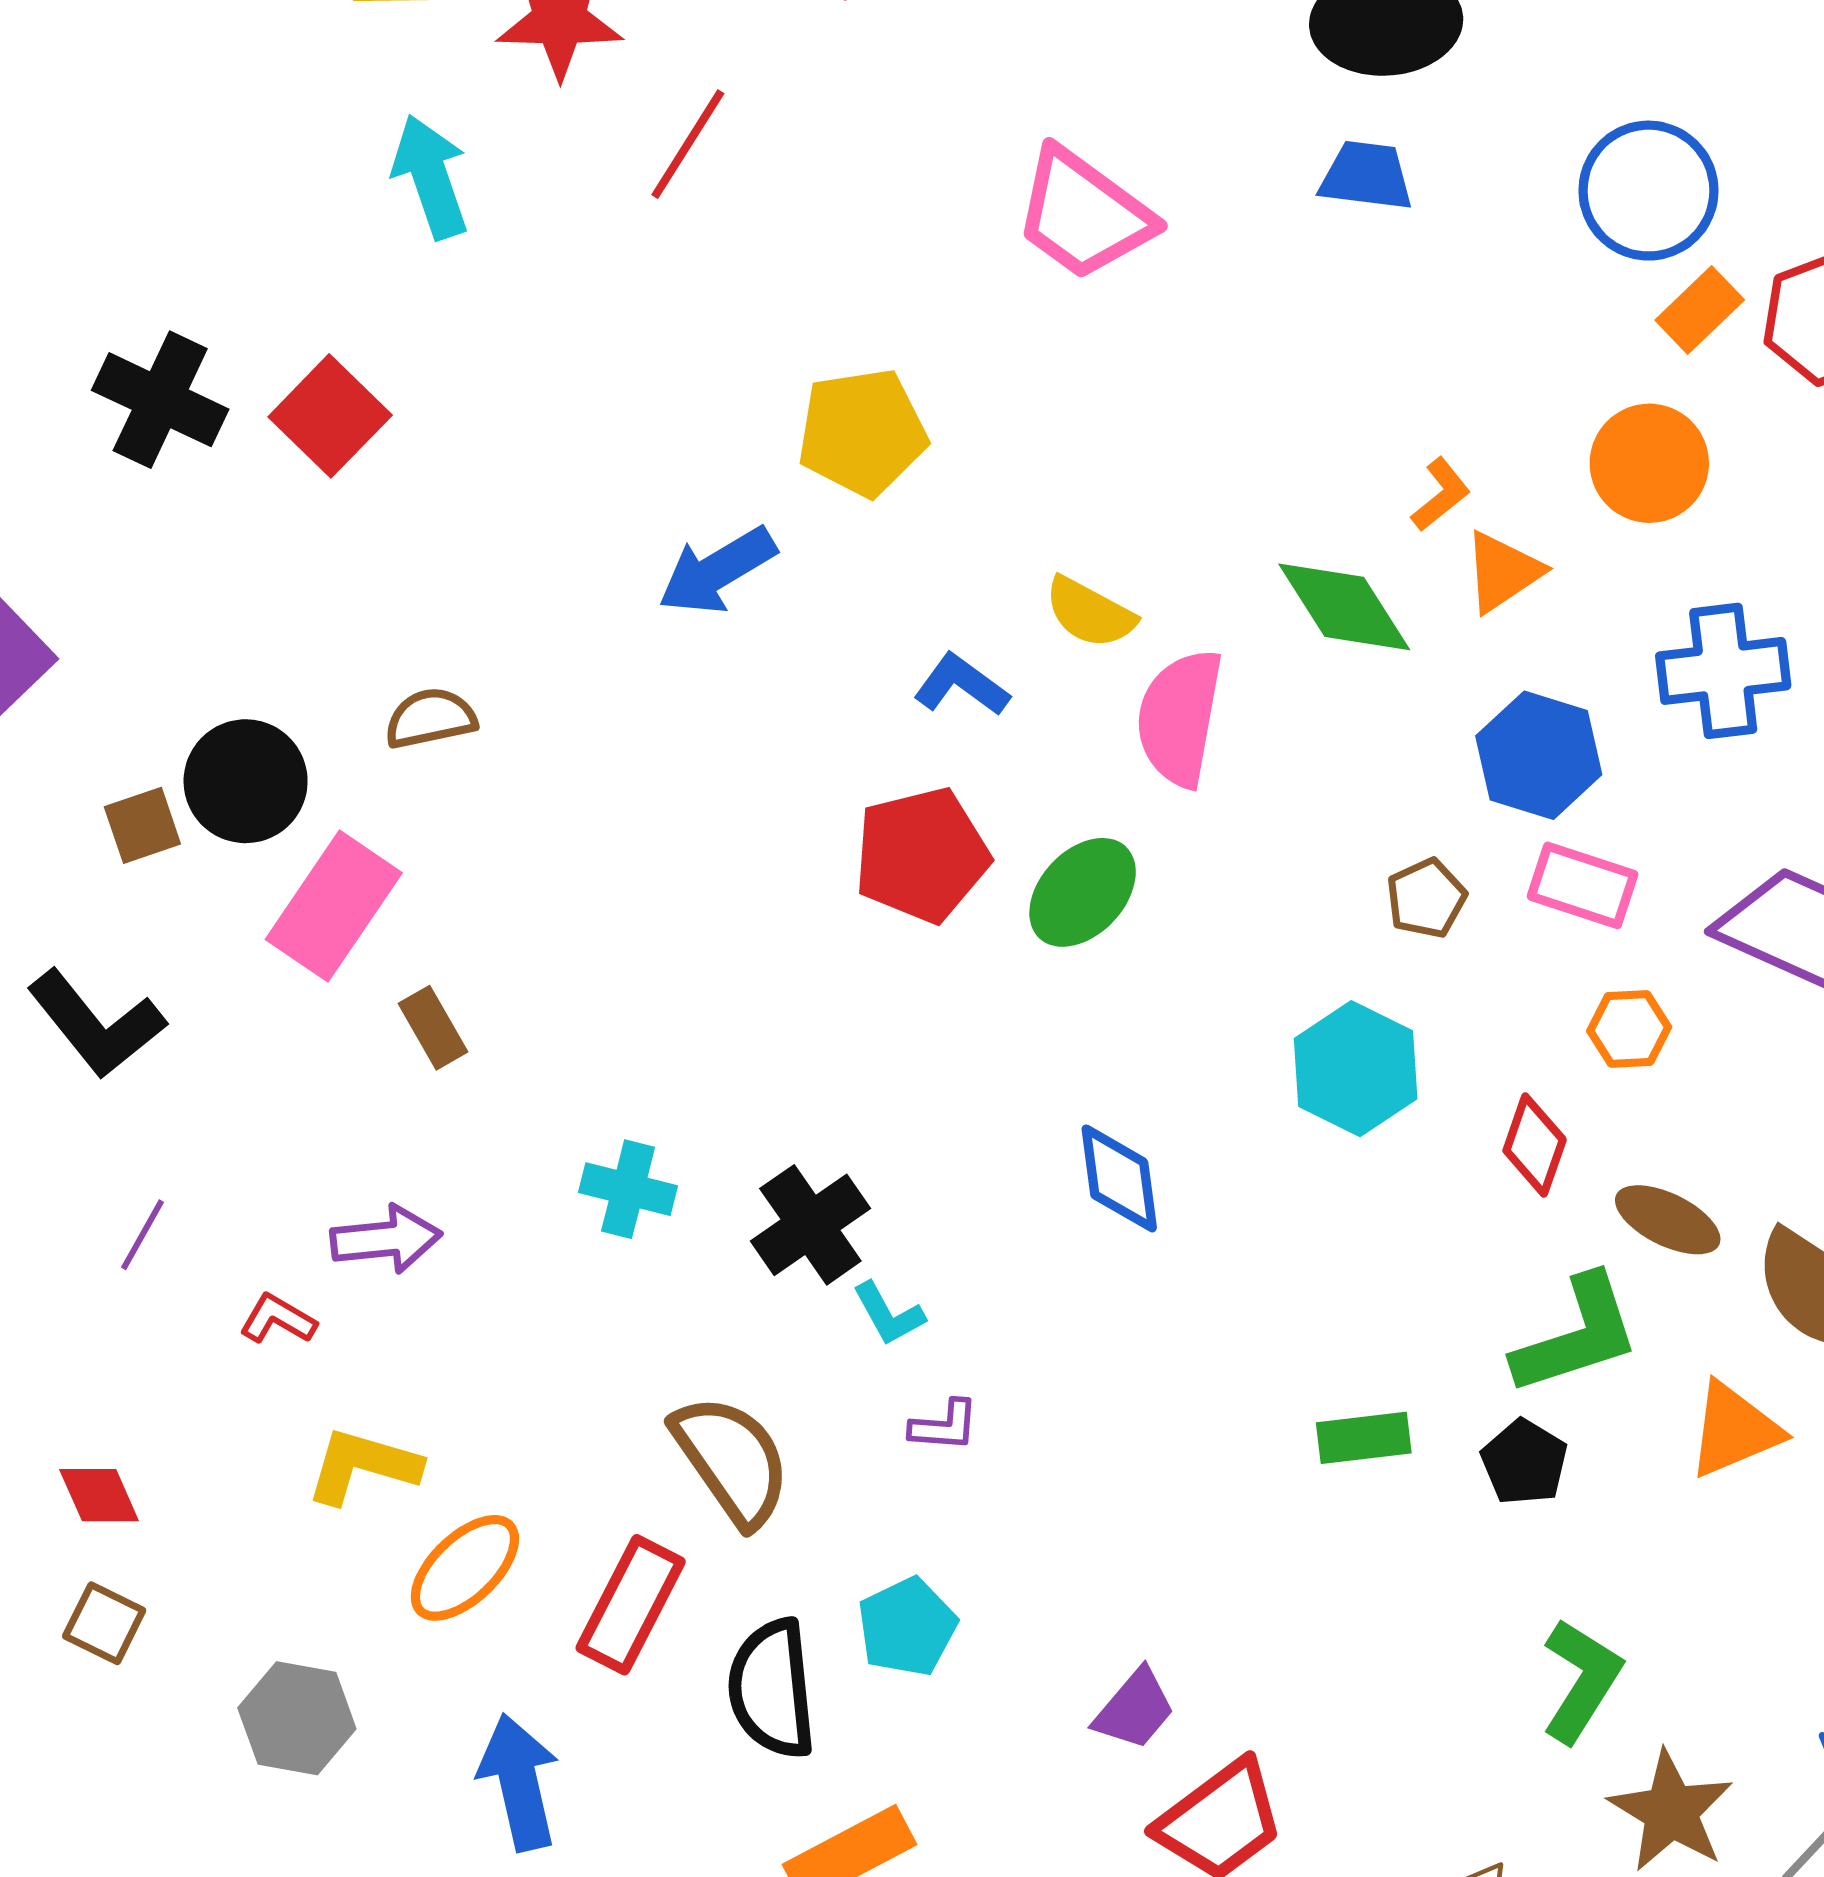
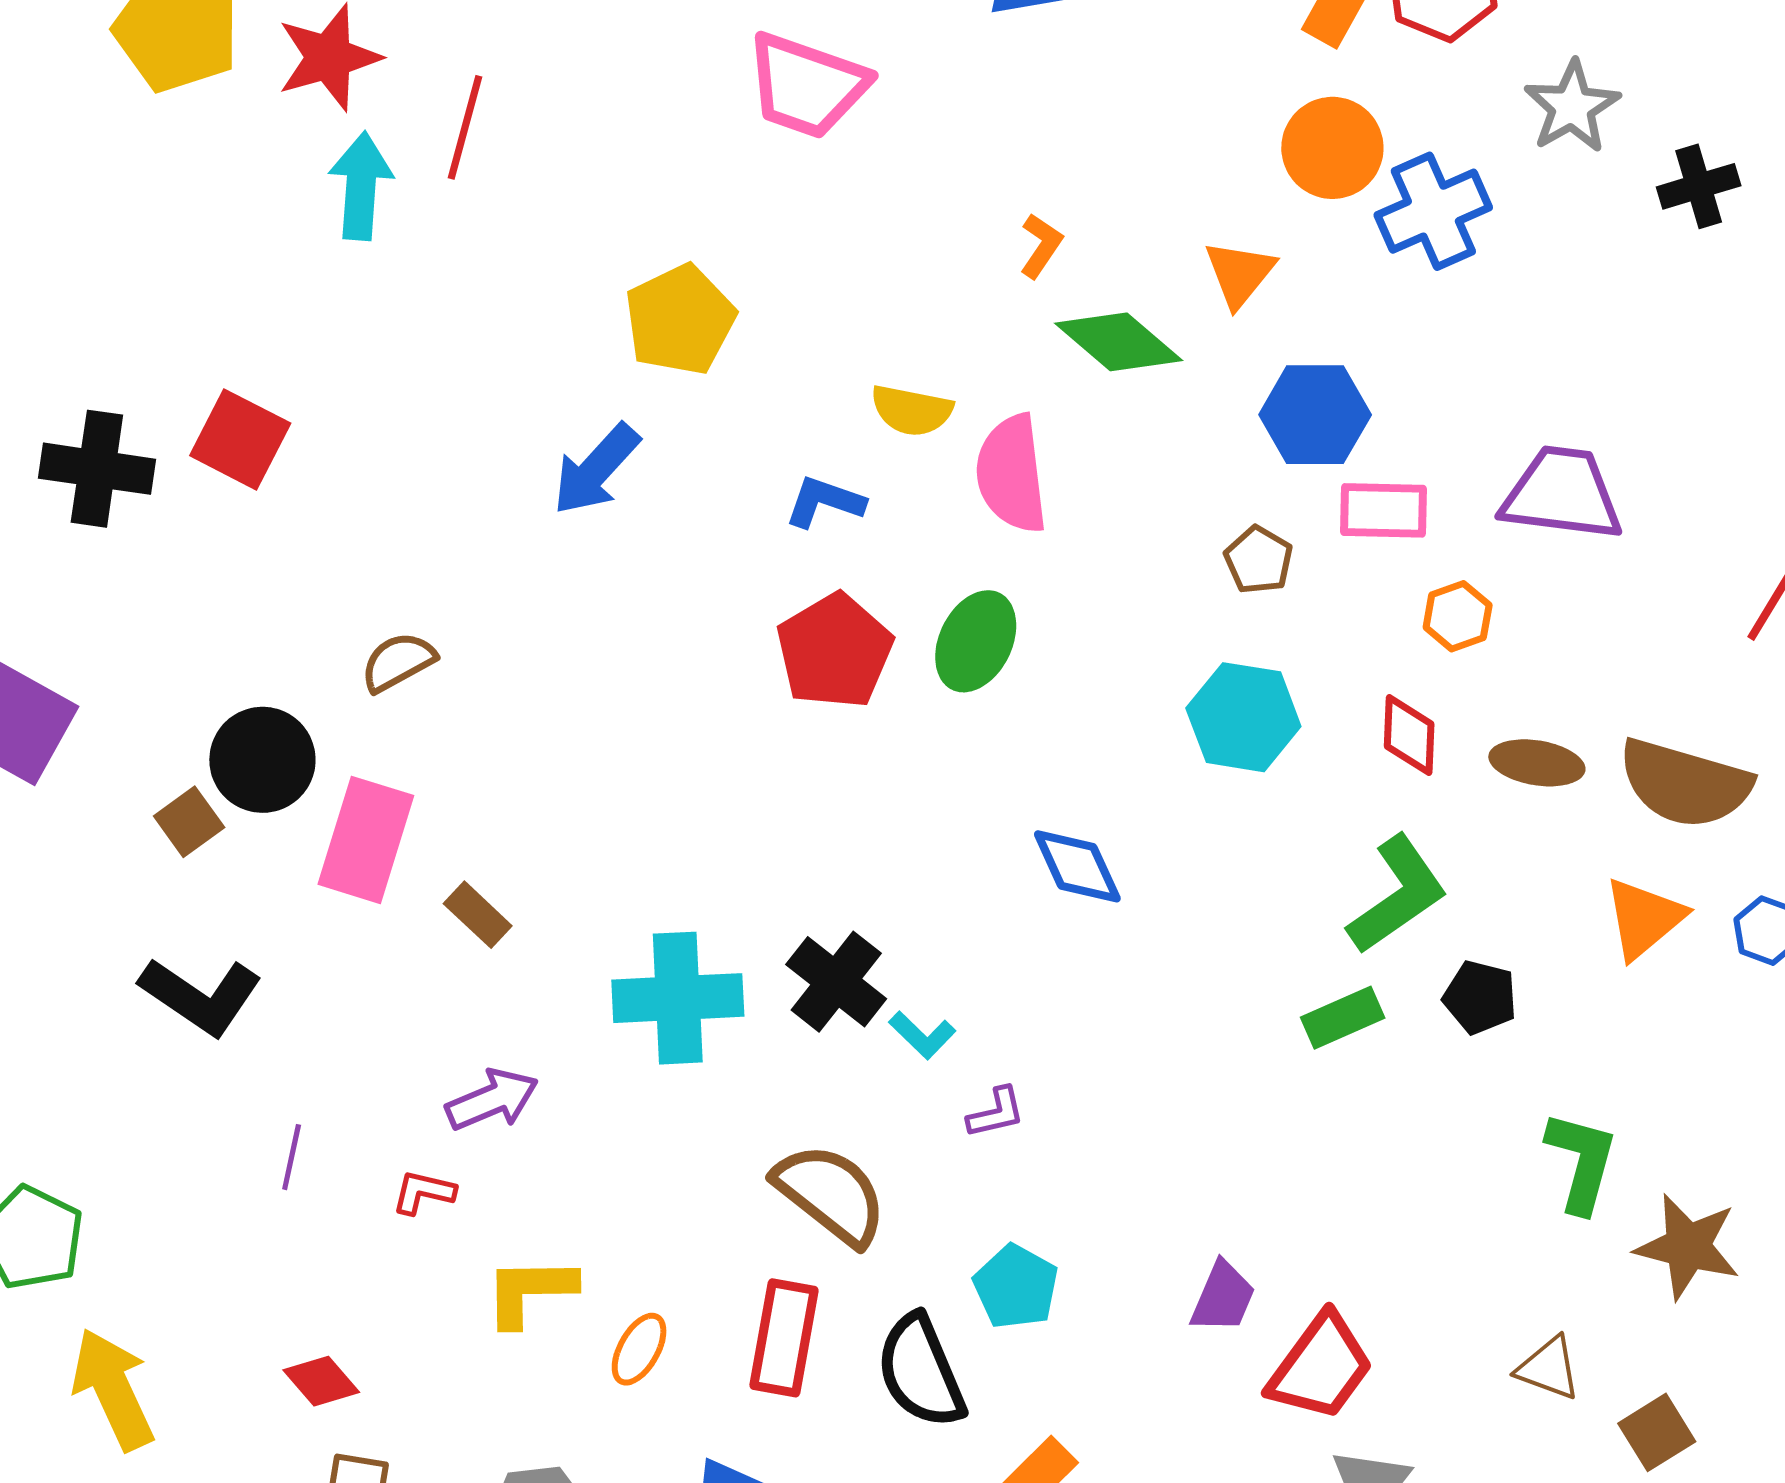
cyan arrow: (431, 177) -> (361, 186), moved, turned 40
orange L-shape: (1441, 495) -> (1041, 246), moved
blue cross: (1723, 671) -> (1433, 211), moved
cyan cross: (628, 1189) -> (678, 998), size x1.6
green L-shape: (1577, 1335) -> (1397, 895), moved
orange ellipse: (465, 1568) -> (639, 1349), size x0.7

